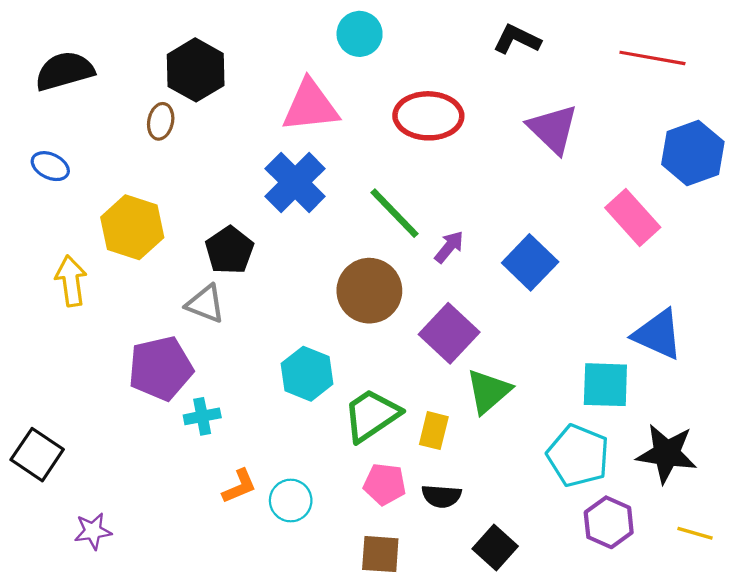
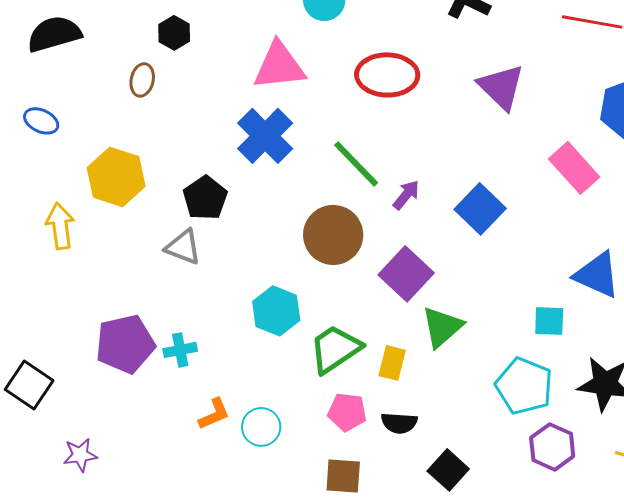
black hexagon: (196, 70) -> (174, 33), size x0.6
purple pentagon: (161, 368) -> (125, 344), moved
cyan square: (605, 385) -> (549, 321), size x0.7

